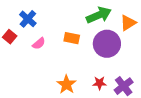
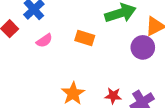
purple circle: (107, 44) -> (143, 47), moved, size x0.7

